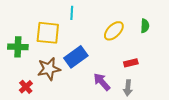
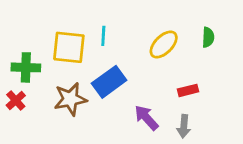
cyan line: (72, 13) -> (103, 36), moved
red cross: (26, 87) -> (16, 100), moved

